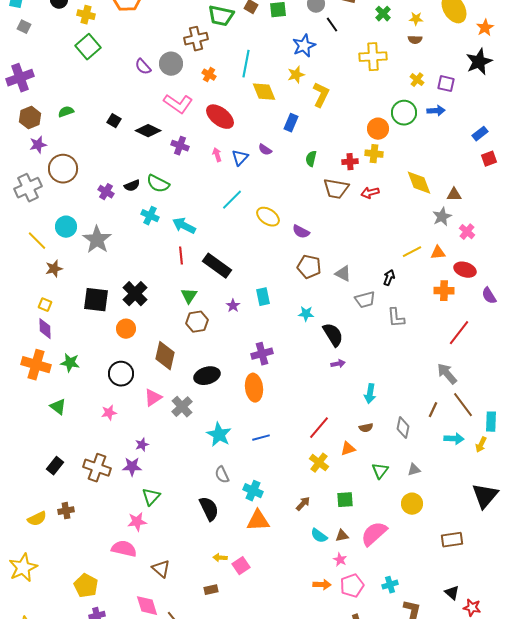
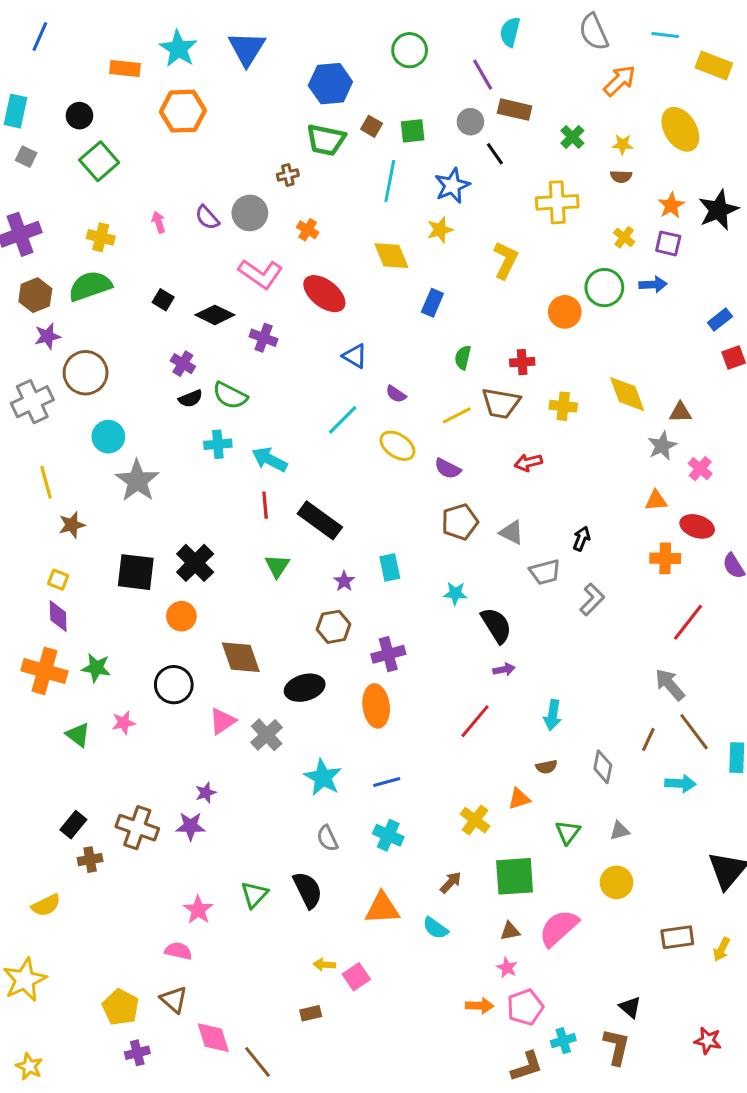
yellow cross: (86, 15) -> (101, 237), moved
orange star: (485, 28) -> (671, 205), moved
brown cross: (196, 39) -> (288, 175), size x0.6
green square: (88, 47) -> (99, 161), moved
cyan line: (246, 64) -> (390, 181), moved
yellow L-shape: (321, 95) -> (505, 260), moved
green semicircle: (66, 112) -> (90, 286), size x1.8
purple semicircle: (265, 150) -> (396, 394), moved
yellow cross: (374, 154) -> (563, 406), moved
pink arrow: (217, 155) -> (159, 222), moved
blue triangle: (240, 158) -> (355, 356), turned -42
purple cross: (106, 192) -> (183, 364), moved
red arrow: (370, 193) -> (528, 463), moved
cyan cross: (150, 216) -> (218, 444), turned -30
cyan circle: (66, 227) -> (108, 437), moved
yellow line: (37, 241) -> (46, 482), turned 30
yellow line: (412, 252) -> (457, 415), moved
brown pentagon: (309, 267) -> (460, 522), turned -30
gray L-shape: (396, 318) -> (592, 599), turned -130
brown hexagon: (197, 322) -> (334, 627), moved
brown diamond: (165, 356) -> (241, 657), turned -32
pink star: (109, 413) -> (124, 723), moved
red line: (319, 428) -> (475, 721), moved
yellow arrow: (481, 445) -> (721, 949), moved
cyan cross: (253, 491) -> (388, 835), moved
green triangle: (151, 497) -> (254, 895), moved
green square: (345, 500) -> (515, 876), size x1.6
brown cross: (66, 511) -> (90, 860), moved
pink star: (137, 522) -> (198, 910), turned -30
cyan semicircle: (319, 536) -> (435, 928), moved
pink semicircle: (124, 549) -> (178, 951), size x0.7
brown triangle: (161, 569) -> (174, 1000), moved
cyan cross: (390, 585) -> (563, 1041), moved
black triangle: (452, 593) -> (630, 1007), moved

